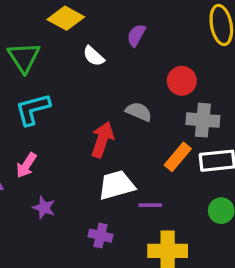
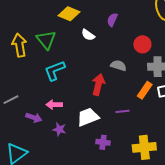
pink arrow: (26, 165) -> (54, 105), turned 63
white trapezoid: (116, 185) -> (88, 117), moved
purple line: (150, 205) -> (123, 111), moved
purple star: (44, 208) -> (59, 129), moved

